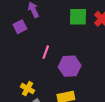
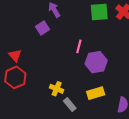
pink line: (46, 52) -> (79, 46), moved

